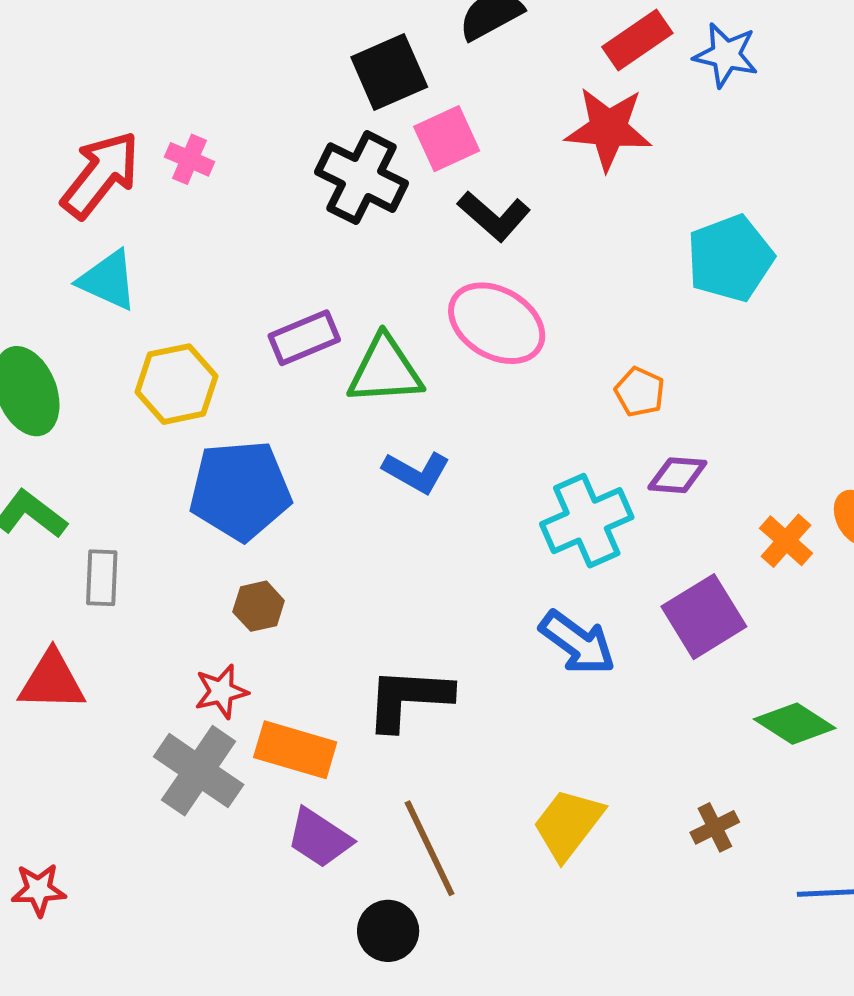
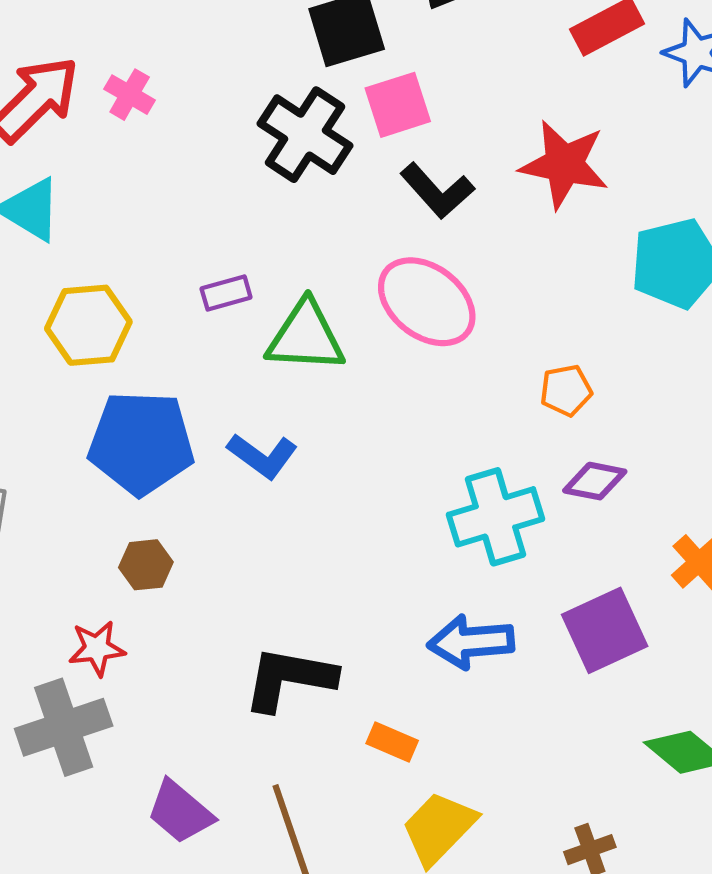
red star: (608, 129) -> (564, 164), moved
purple rectangle: (304, 338) -> (226, 293), size x0.7
orange pentagon: (640, 392) -> (566, 390), turned 30
blue L-shape: (416, 472) -> (262, 456), moved
blue arrow: (578, 643) -> (471, 642), turned 132
orange rectangle: (295, 750) -> (392, 742), moved, size x0.6
gray cross: (199, 771) -> (64, 727), turned 30

